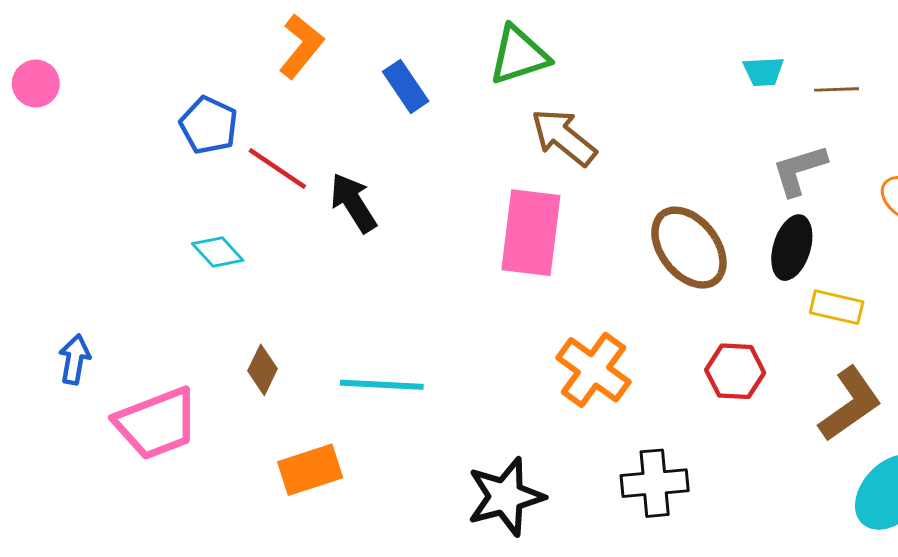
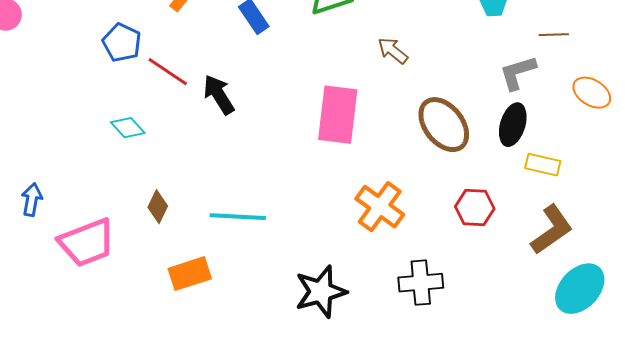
brown line: (837, 89) -> (554, 35), moved
brown arrow: (564, 137) -> (393, 51), moved, size x0.7

